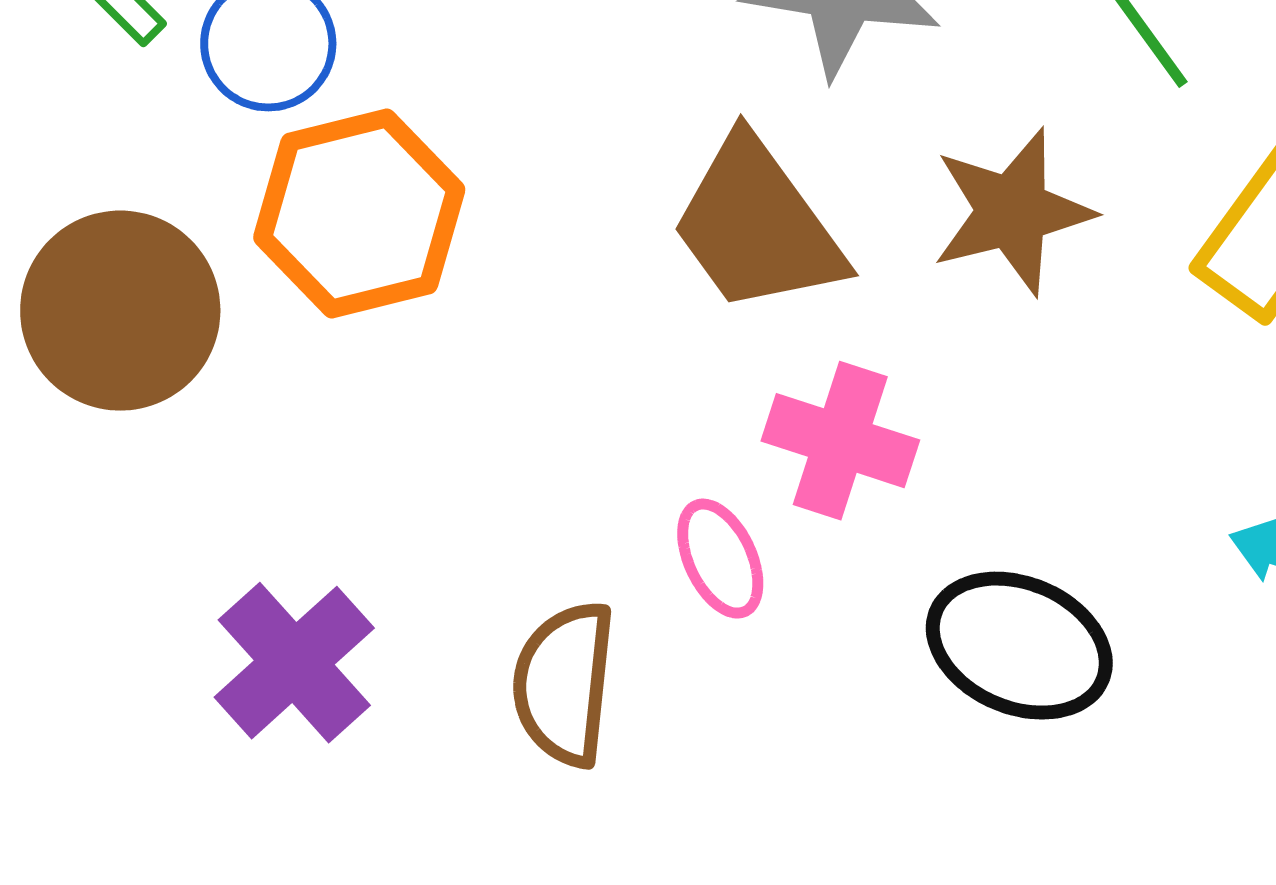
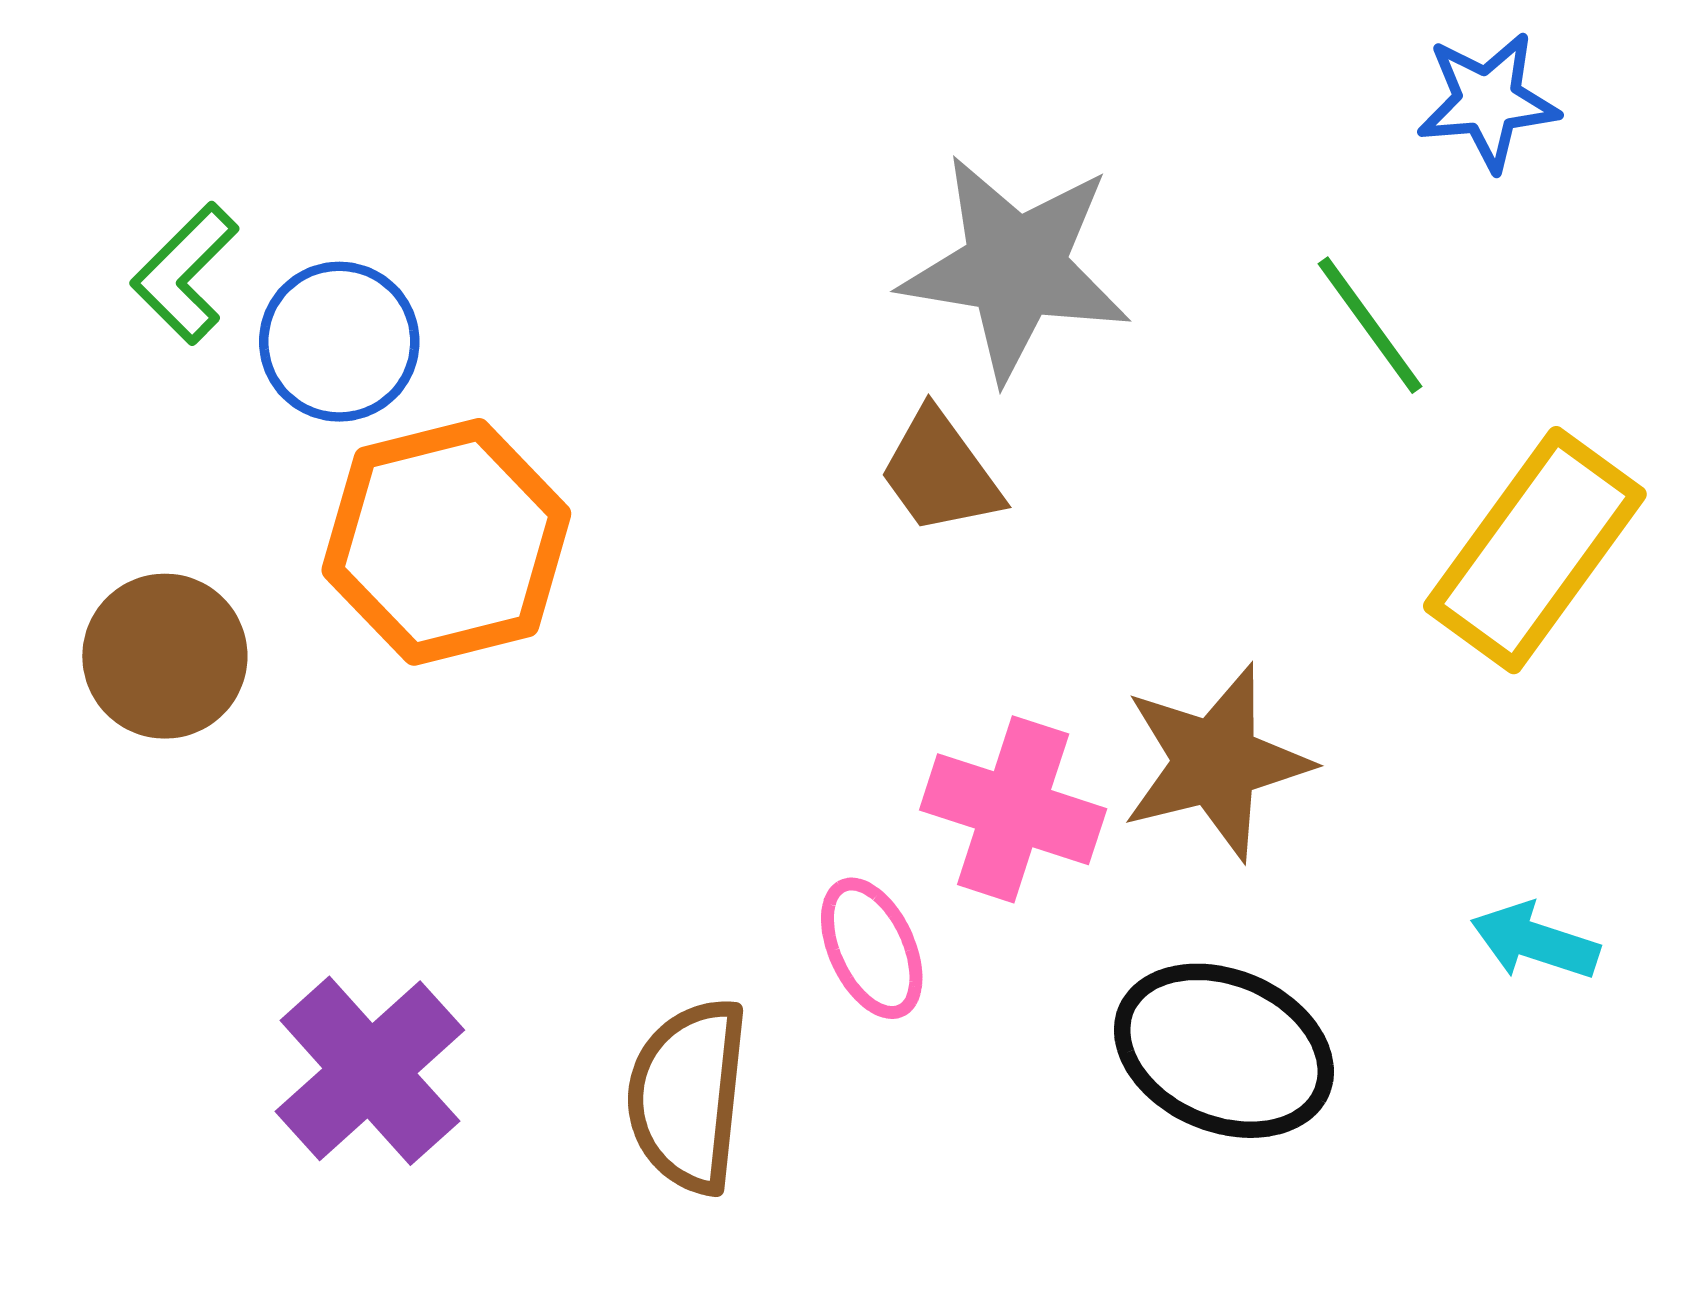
brown star: (1012, 212) -> (1216, 762), moved
brown trapezoid: (757, 226) -> (940, 472), moved, size x0.6
brown circle: (120, 311) -> (165, 656), size x0.7

